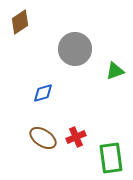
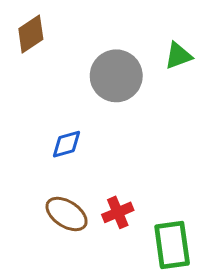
green triangle: (115, 71) -> (178, 56), moved

